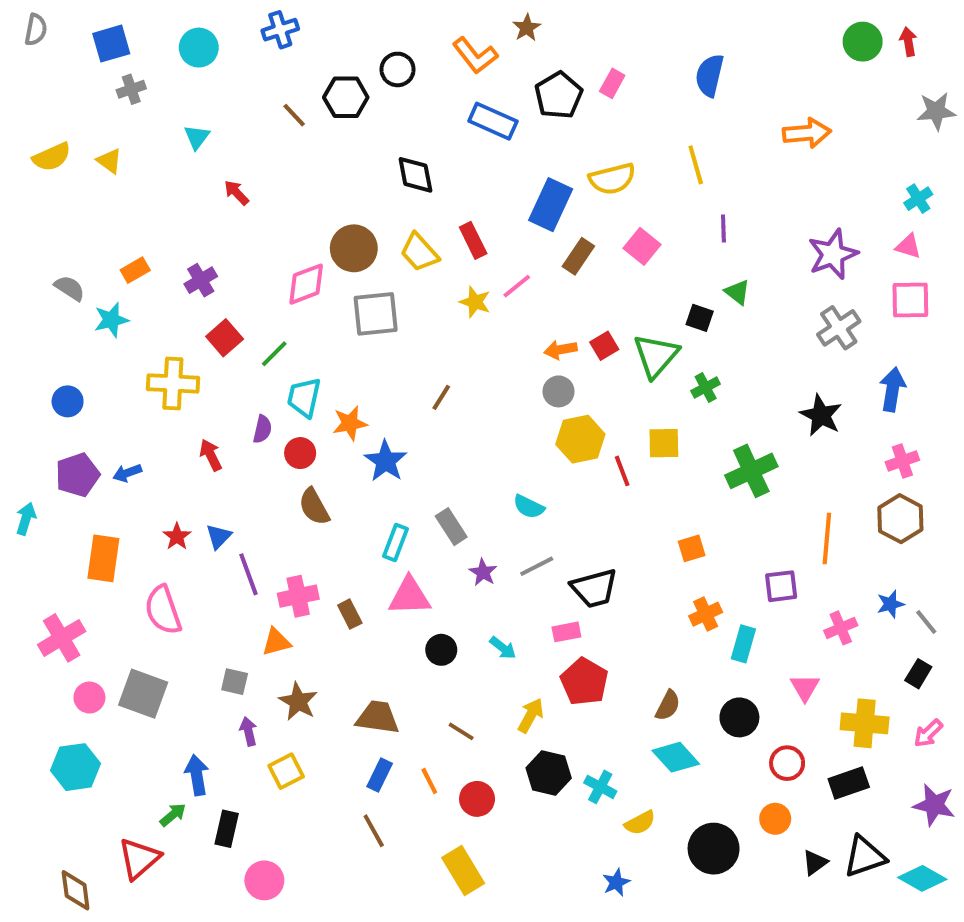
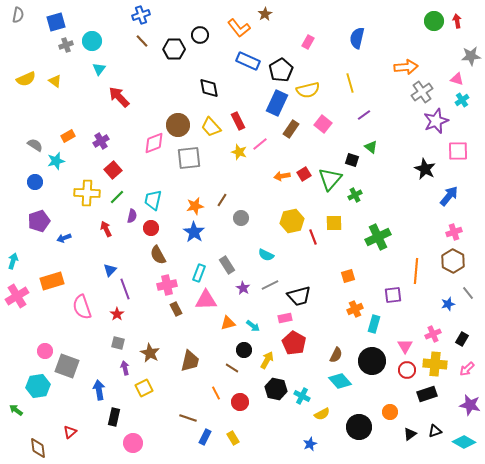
cyan circle: (199, 48) -> (92, 41), moved
black pentagon: (559, 95) -> (281, 70), moved
brown line: (294, 115) -> (142, 41), moved
red arrow: (237, 193) -> (119, 97), size x1.6
purple line: (723, 228) -> (364, 115), turned 56
pink triangle: (908, 246) -> (457, 79), moved
purple star: (833, 254) -> (436, 121), moved
gray cross: (839, 328) -> (422, 92), moved
green line: (274, 354) -> (117, 197), moved
blue arrow: (892, 389) -> (449, 196), turned 30
gray circle: (559, 391) -> (241, 218), moved
blue circle: (68, 401) -> (35, 182), moved
black star: (821, 415) -> (425, 169), moved
orange star: (350, 423) -> (195, 206), moved
purple pentagon: (78, 475) -> (39, 221), moved
red star: (177, 537) -> (117, 314), moved
orange rectangle: (103, 558) -> (52, 281), turned 65
pink cross: (298, 596) -> (167, 285), moved
gray line: (926, 622) -> (468, 293), moved
pink cross: (841, 628) -> (433, 334), moved
pink cross: (62, 638) -> (17, 296), moved
orange triangle: (276, 642) -> (228, 323), moved
black circle: (441, 650) -> (244, 350), moved
gray square: (143, 694) -> (67, 366), moved
brown trapezoid: (378, 717) -> (190, 361), turned 95
black circle: (739, 717) -> (372, 361), size x1.4
red circle: (787, 763) -> (407, 370), moved
blue rectangle: (380, 775) -> (205, 437), moved
green arrow: (173, 815) -> (16, 410), moved, turned -104
brown line: (374, 831) -> (188, 418), turned -42
black triangle: (865, 857) -> (435, 431), size x0.6
red triangle: (139, 859) -> (70, 432), size x0.6
yellow rectangle: (463, 870) -> (233, 438), size x0.6

